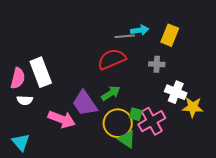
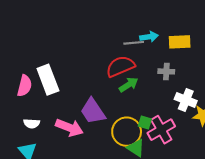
yellow rectangle: (170, 35) -> (180, 42), turned 65
green arrow: (111, 93) -> (129, 85), moved
white semicircle: (25, 100) -> (32, 123), moved

